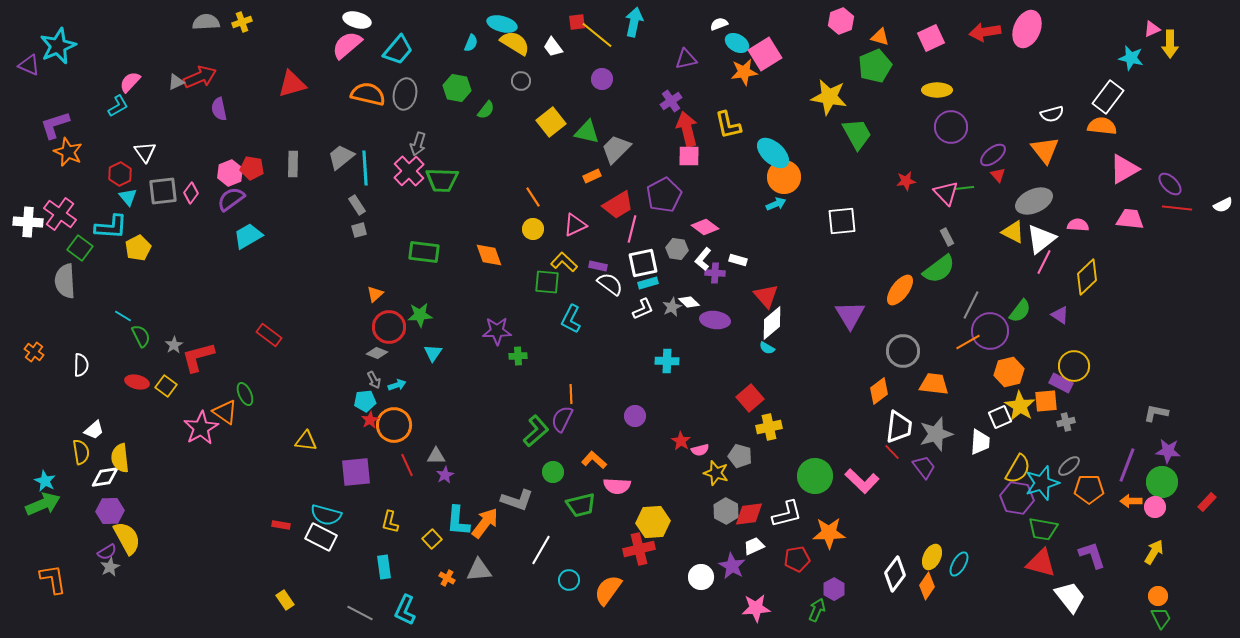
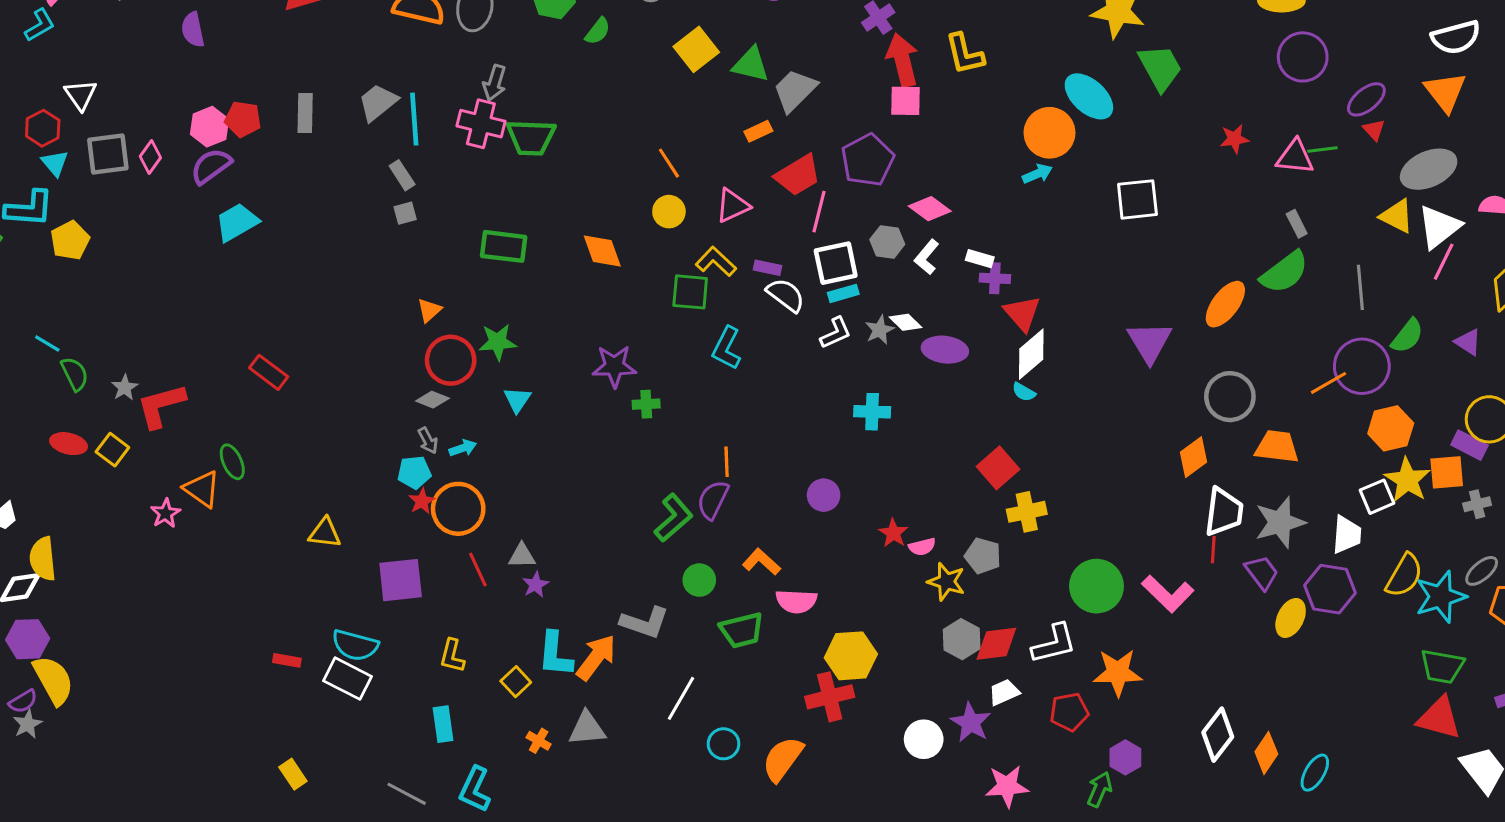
white semicircle: (1052, 114) -> (1456, 37), size x1.4
cyan ellipse: (773, 153) -> (1089, 96), moved
pink cross: (409, 171) -> (481, 124), turned -32
pink triangle: (946, 193) -> (1295, 157), turned -40
purple cross: (715, 273) -> (995, 278), moved
gray line: (971, 305) -> (1360, 287), moved, turned -32
pink star: (201, 428) -> (166, 513), size x0.6
red line: (892, 452) -> (1213, 550), turned 48
purple hexagon: (1017, 498) -> (1330, 589), moved
yellow ellipse: (932, 557) -> (1291, 618), moved
cyan ellipse: (959, 564) -> (1315, 773), moved

